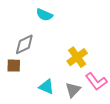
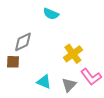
cyan semicircle: (44, 15) -> (51, 14), moved

